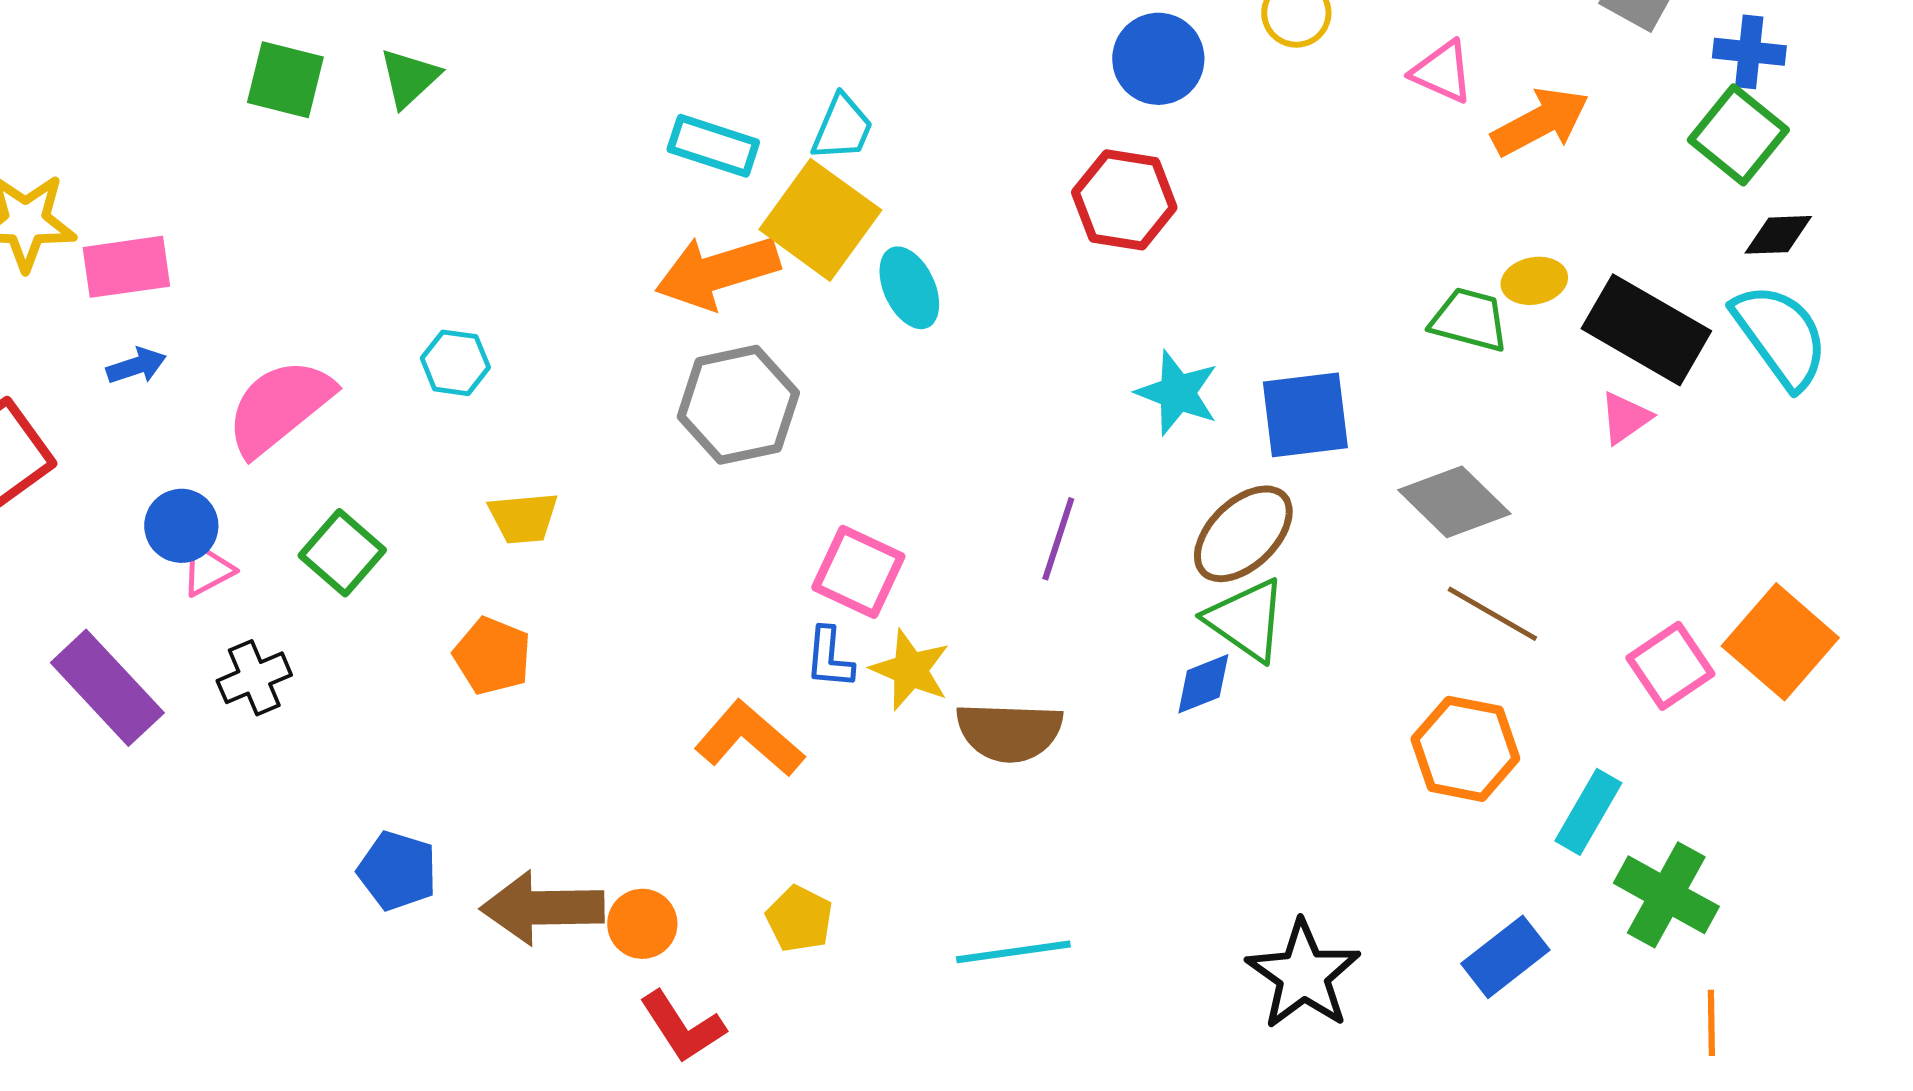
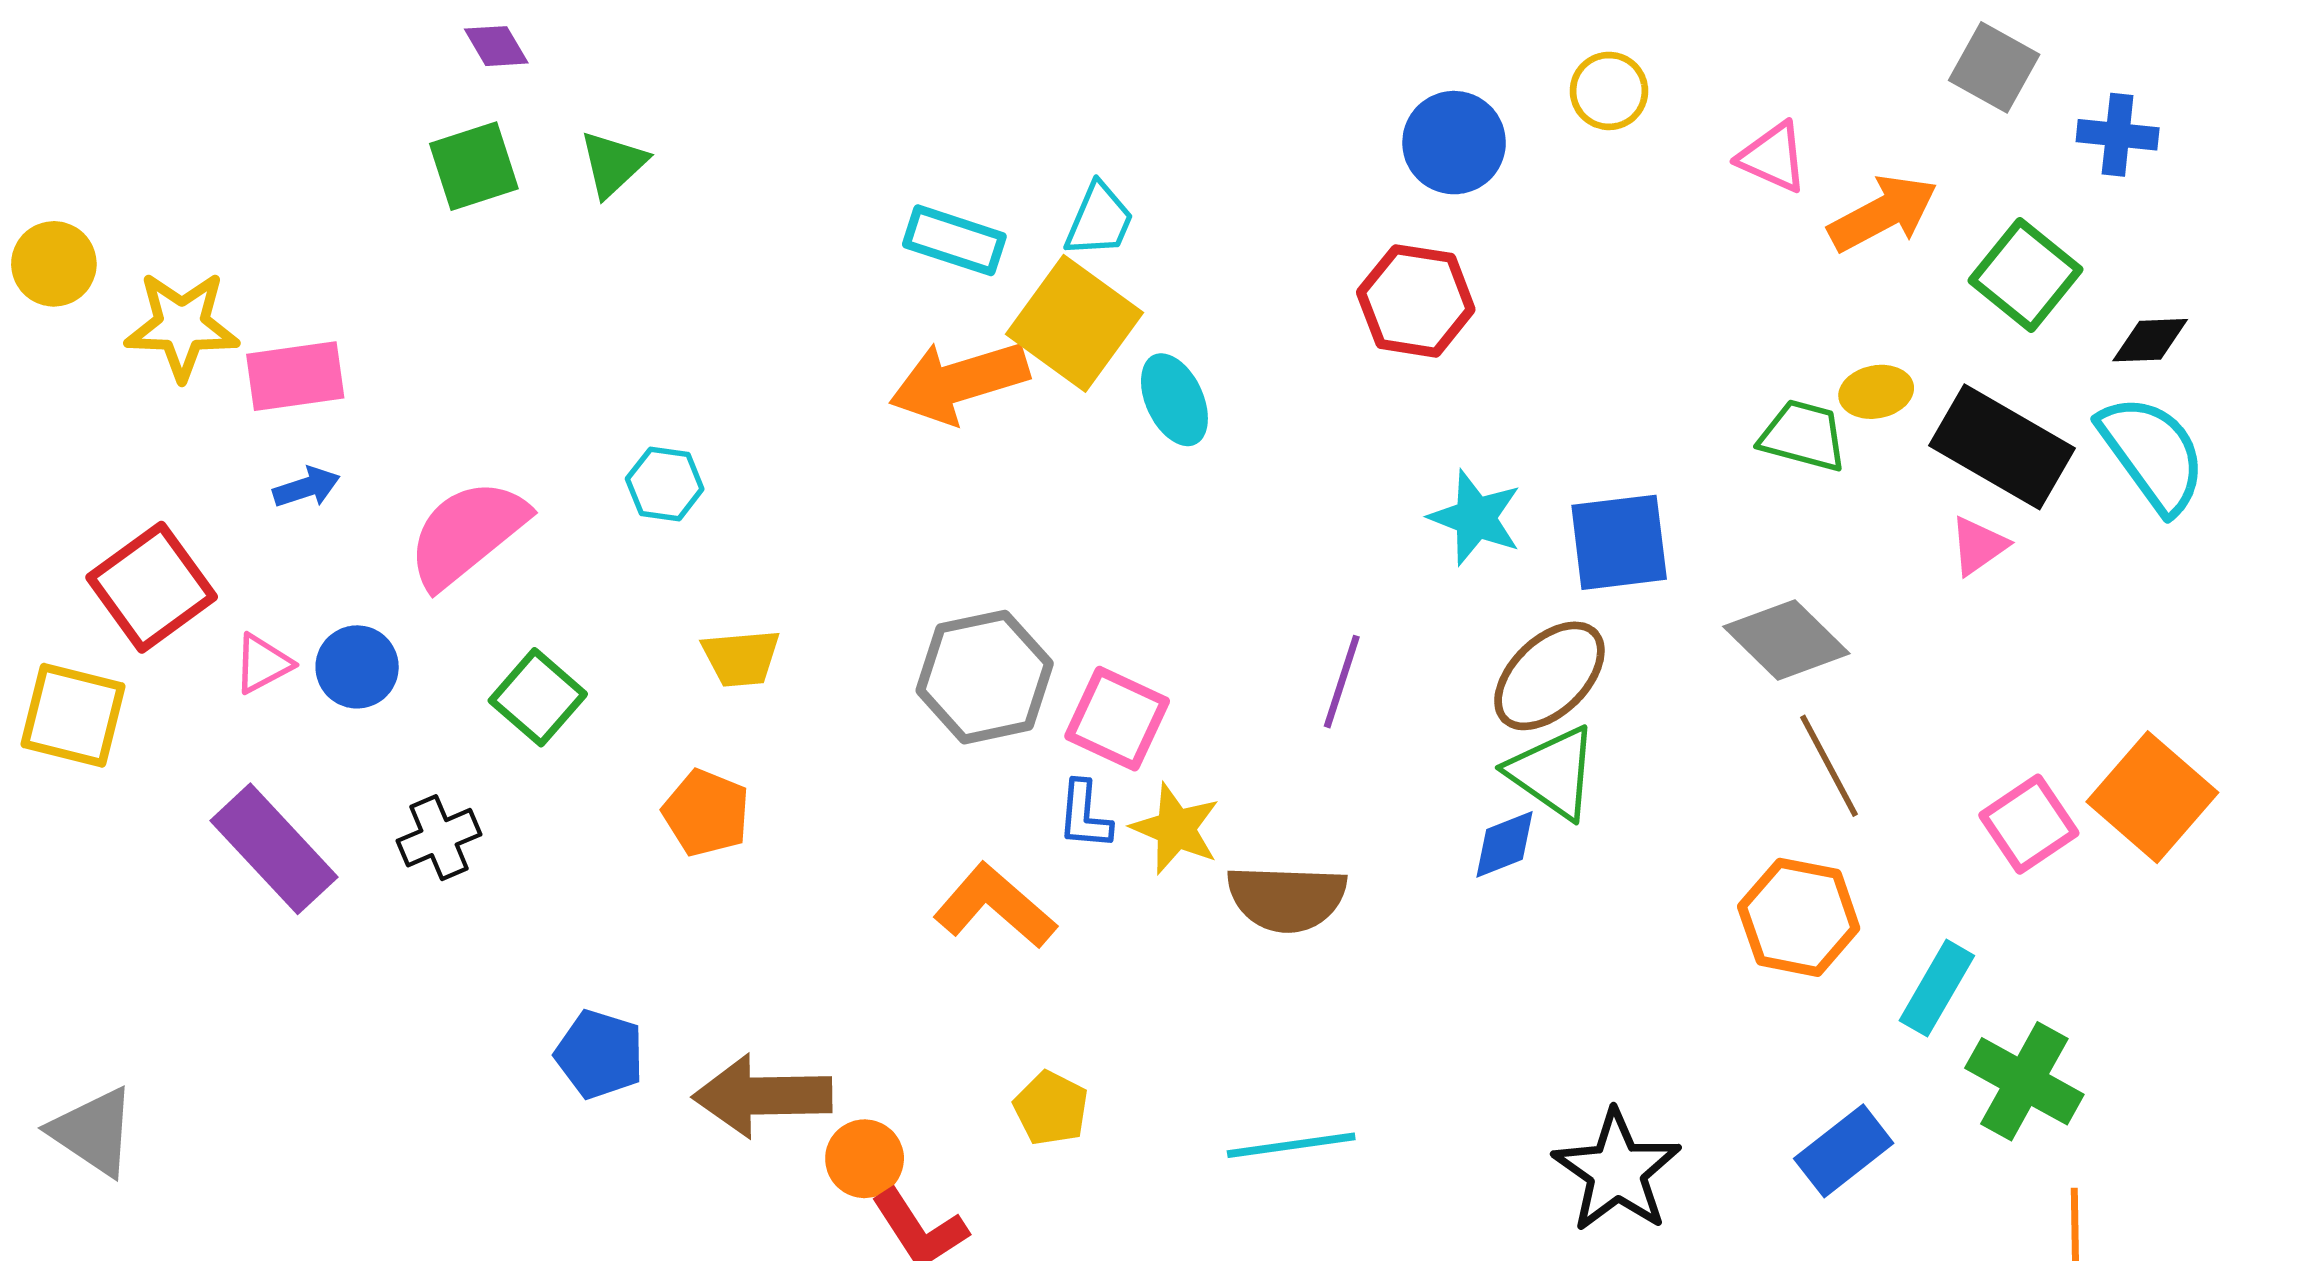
green square: (285, 80) -> (474, 166), turned -32
green square: (1738, 135) -> (2026, 275), moved
gray hexagon: (738, 405) -> (985, 677), moved
pink triangle: (207, 570) -> (263, 664), moved
brown line: (1492, 614) -> (1829, 766), turned 32
orange circle: (642, 924) -> (865, 1159), moved

